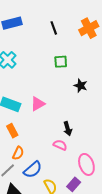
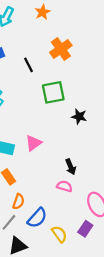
black line: (54, 28) -> (28, 65), moved
orange cross: (89, 28) -> (61, 49), moved
green square: (61, 62) -> (53, 92), size x1.5

